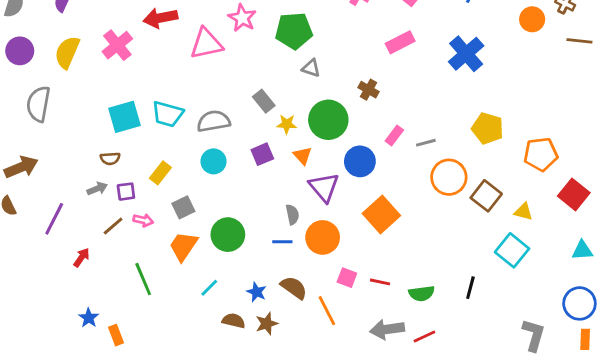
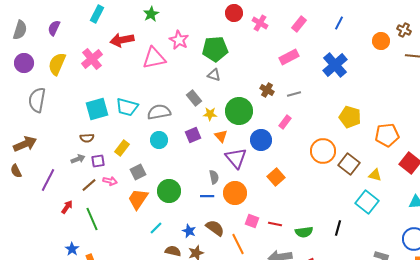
gray triangle: (311, 68) -> (214, 75), moved
gray line: (426, 143) -> (294, 94), moved
orange square: (381, 214) -> (276, 177), size x0.7
green line: (143, 279) -> (92, 219), moved

